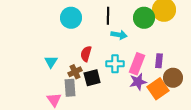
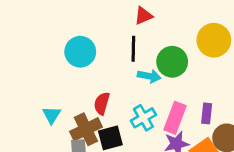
green circle: (144, 18) -> (172, 62), moved
cyan cross: (115, 64) -> (143, 118), turned -30
brown cross: (75, 72) -> (86, 129), size x1.5

